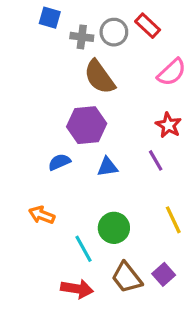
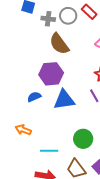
blue triangle: (107, 167) -> (64, 100), size x1.6
green circle: (114, 228) -> (83, 139), moved
cyan line: (83, 249) -> (49, 151), turned -60

